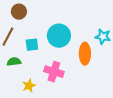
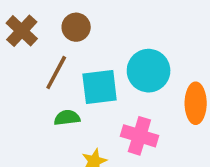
cyan square: (32, 45) -> (100, 87), size x1.5

